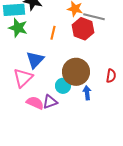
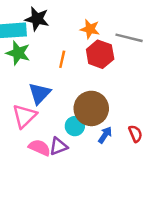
gray line: (94, 17) -> (129, 38), moved
red semicircle: (111, 76) -> (135, 134), moved, turned -32
blue arrow: (87, 93) -> (105, 135), turned 40

